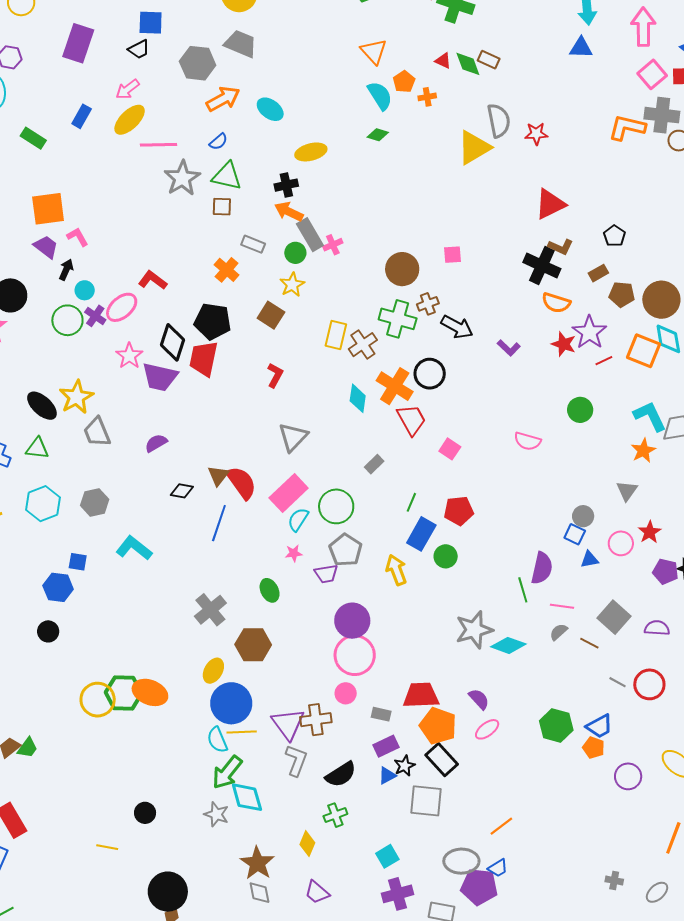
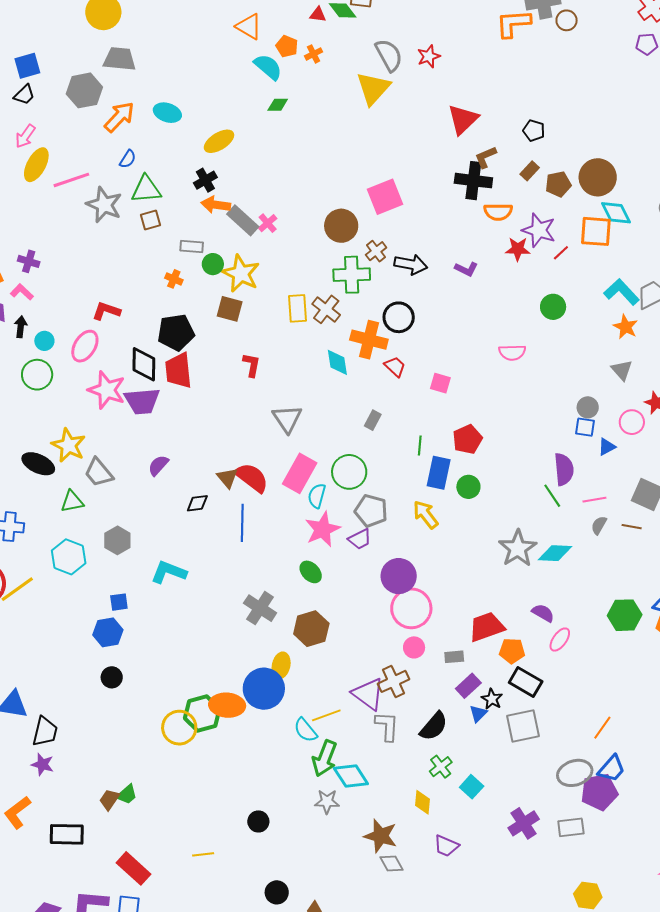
brown L-shape: (561, 247) -> (486, 157), turned 150
green circle: (295, 253) -> (213, 264), moved
pink square: (453, 255) -> (385, 197), size x1.8
orange cross: (227, 270) -> (174, 279), size x0.7
yellow star: (292, 285) -> (241, 273), size x1.5
purple cross: (95, 316) -> (29, 261), moved
pink star: (129, 356) -> (107, 390), size x1.4
red trapezoid: (411, 420) -> (395, 367), size x0.7
green triangle: (37, 448) -> (72, 502), moved
pink star: (294, 553) -> (323, 529), size x2.0
blue circle: (231, 703) -> (264, 689), moved
orange pentagon: (438, 726) -> (512, 651), size x0.7
green trapezoid: (28, 748) -> (127, 794), turned 30
yellow line: (107, 847) -> (203, 854), moved
cyan square: (387, 856) -> (472, 787), moved
blue trapezoid: (498, 868) -> (612, 769), size x1.4
black circle: (168, 892) -> (277, 892), moved, size x0.6

